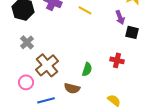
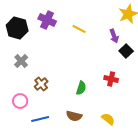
black square: (132, 32) -> (126, 51), turned 32
brown cross: (47, 65) -> (41, 84), size x0.6
brown semicircle: (72, 88) -> (74, 116), moved

